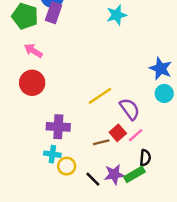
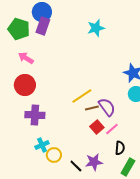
purple cross: (58, 127) -> (35, 115), moved
brown line: (101, 142) -> (92, 108), moved
cyan cross: (52, 154) -> (42, 145), turned -32
green rectangle: (134, 174) -> (128, 167), moved, turned -30

